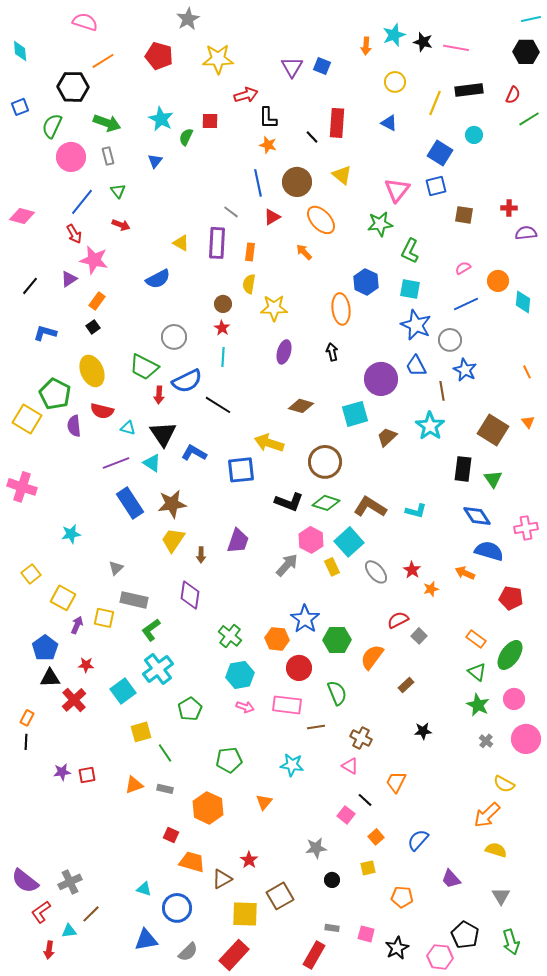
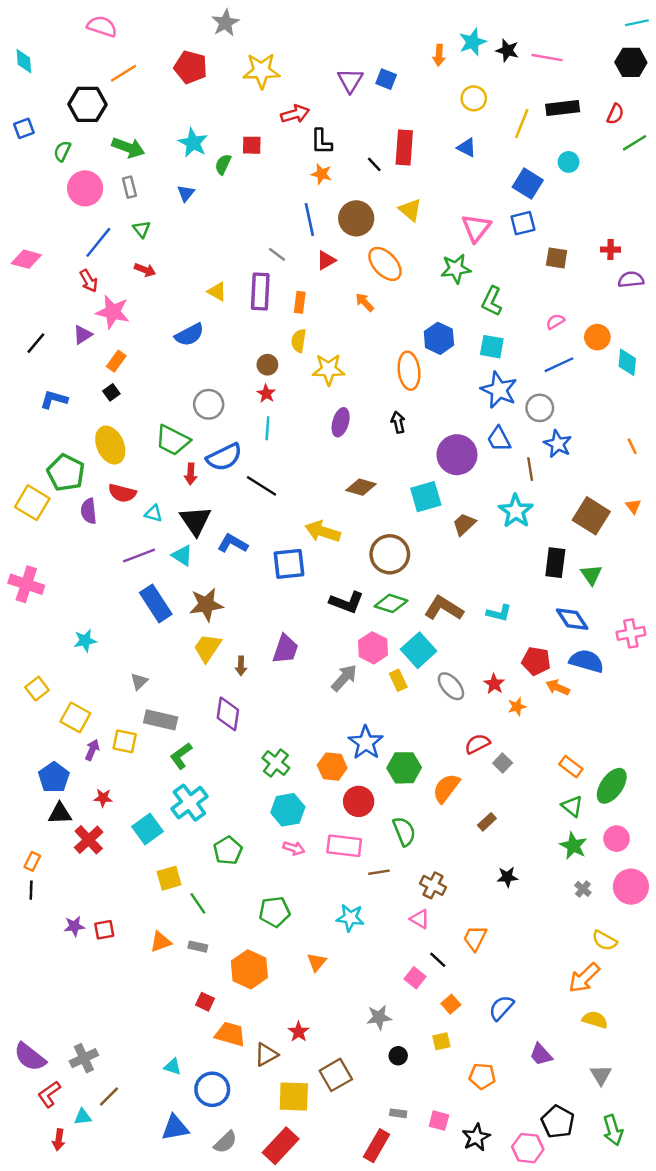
green semicircle: (52, 126) -> (62, 151), size x0.7
red pentagon: (511, 598) -> (536, 661), moved

